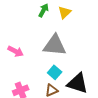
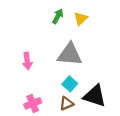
pink arrow: (16, 51) -> (27, 61), turned 56

